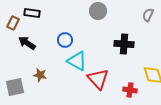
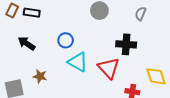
gray semicircle: (148, 15) -> (141, 14), moved
brown rectangle: (13, 23) -> (12, 11), moved
red triangle: (98, 79) -> (109, 68), moved

